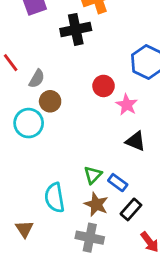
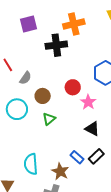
brown circle: (50, 101) -> (43, 96), moved
green triangle: (93, 175) -> (49, 119), moved
black rectangle: (131, 209) -> (96, 156), moved

